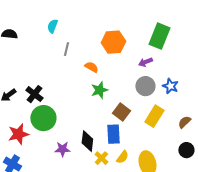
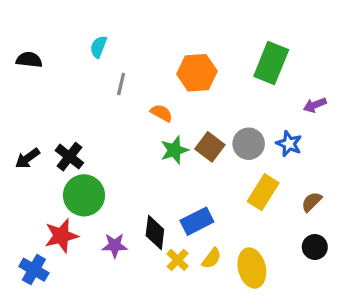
purple arrow: (145, 62) -> (315, 105), moved
brown square: (121, 112) -> (210, 147), moved
red star: (18, 134) -> (61, 236), moved
blue rectangle: (113, 134) -> (197, 221), turned 66

